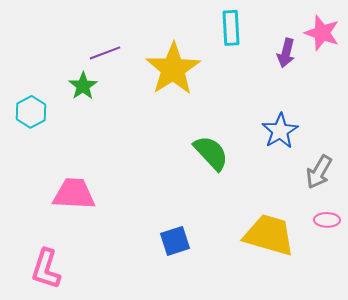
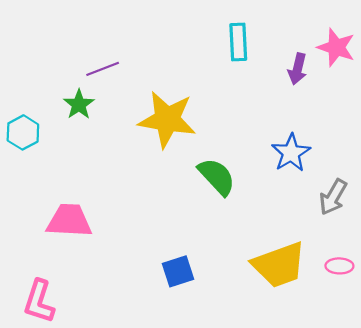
yellow star: (173, 69) -> (167, 120), moved, turned -30
pink ellipse: (327, 220) -> (339, 266), moved
yellow trapezoid: (269, 235) -> (279, 265), turned 144

